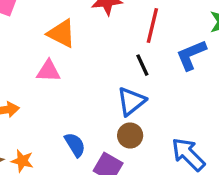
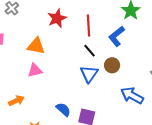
brown circle: (130, 135) -> (112, 65), moved

